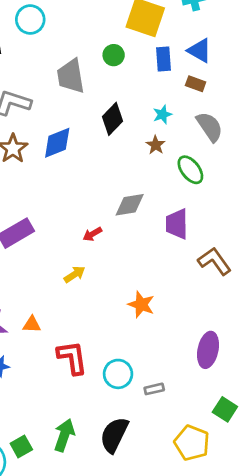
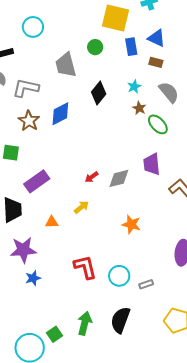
brown star: (156, 145) -> (139, 108), moved
gray diamond: (130, 205) -> (119, 178), moved
orange triangle: (32, 324) -> (52, 222), moved

